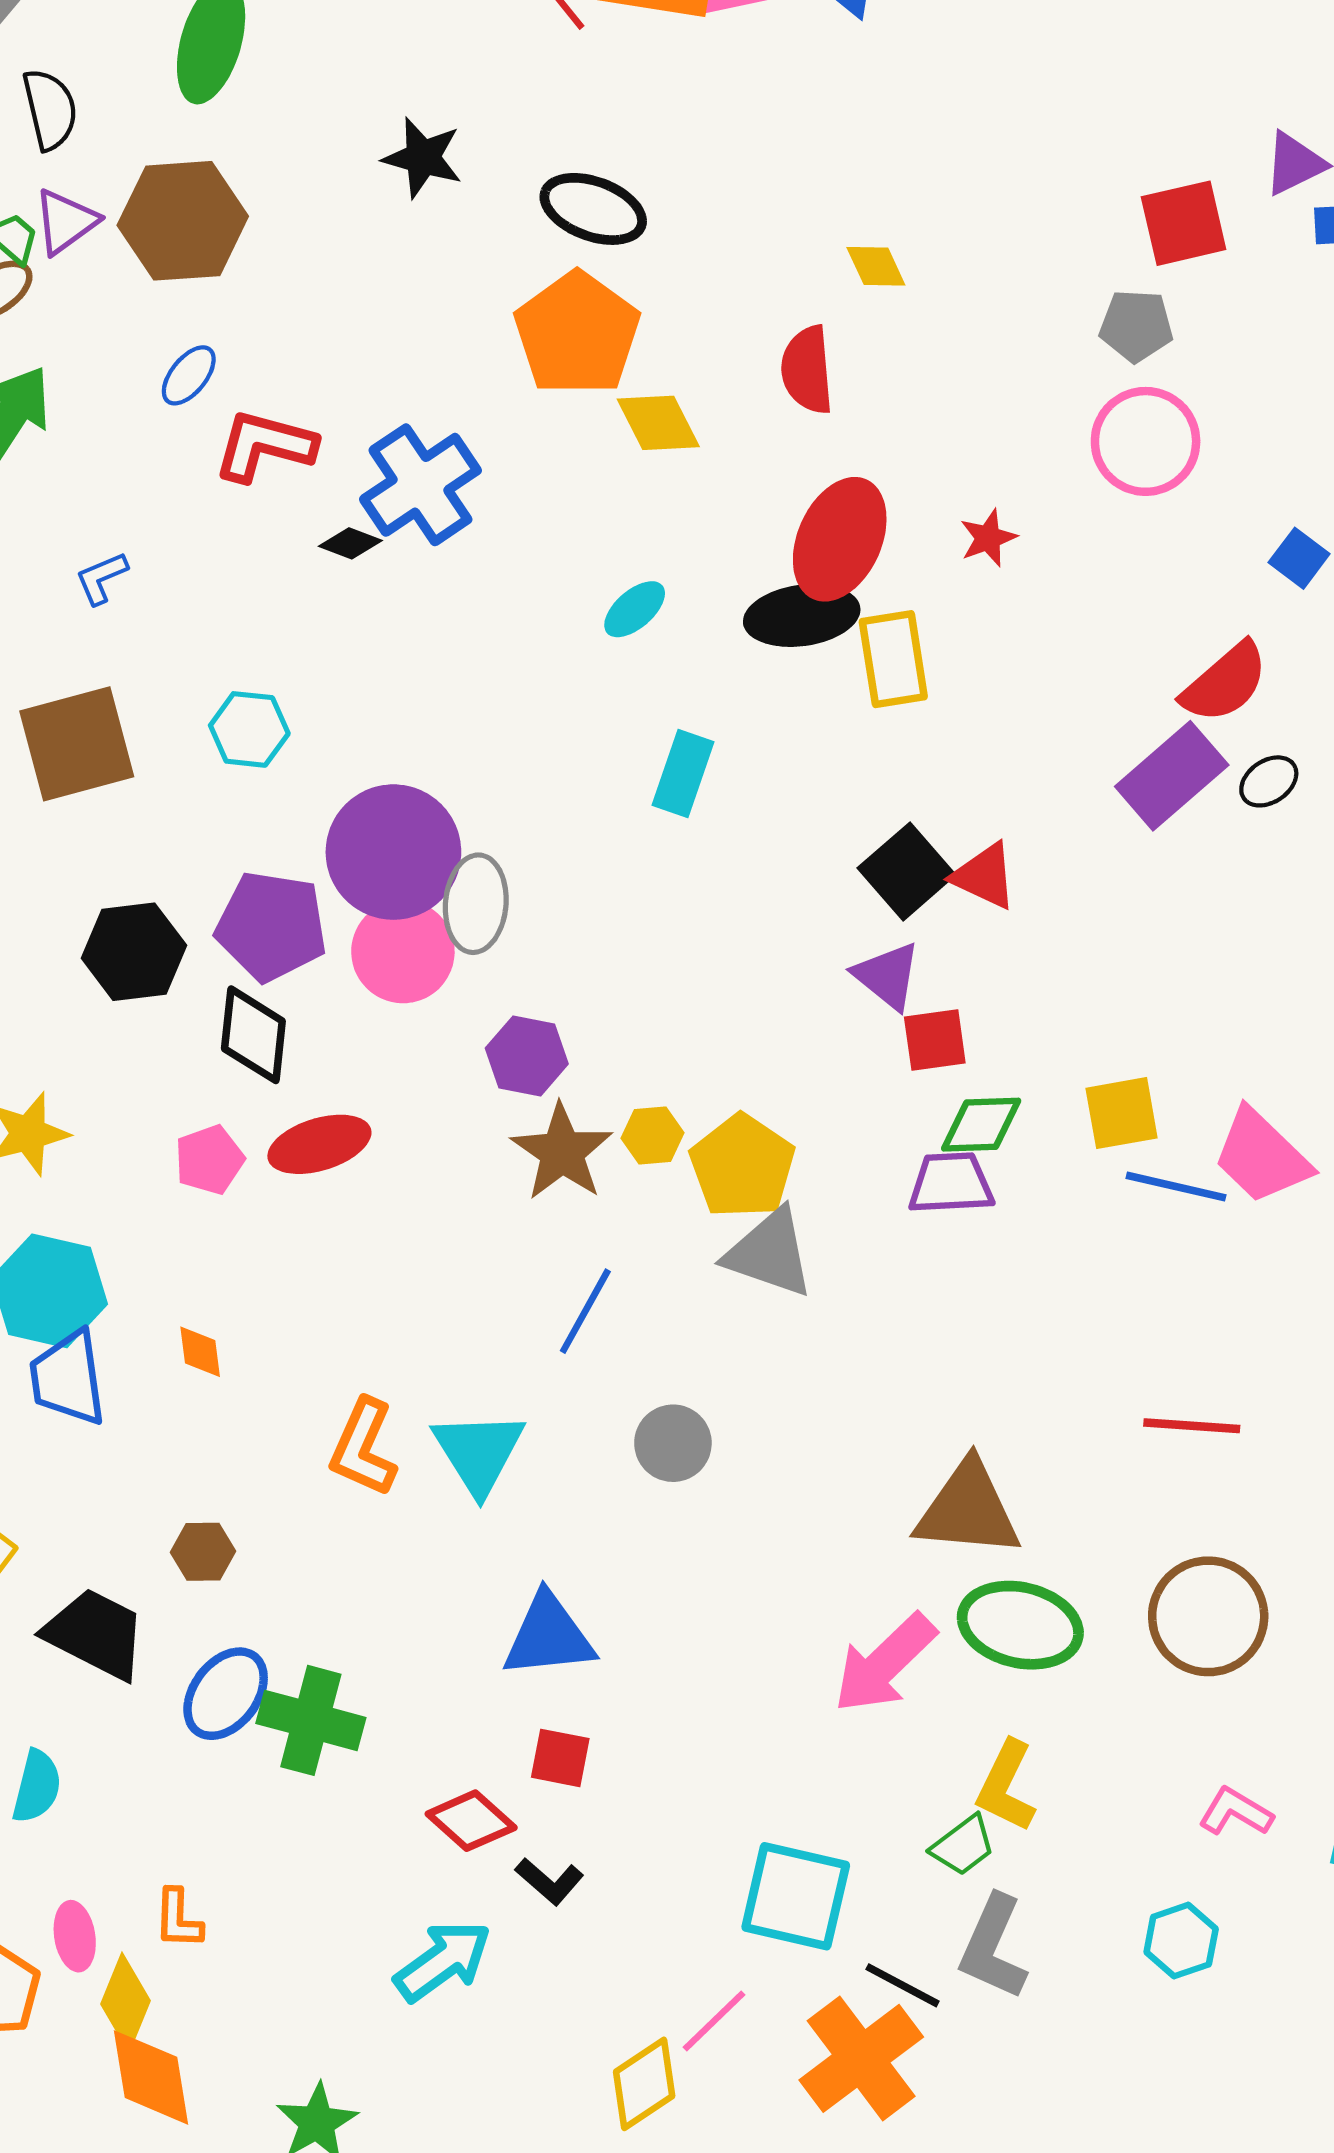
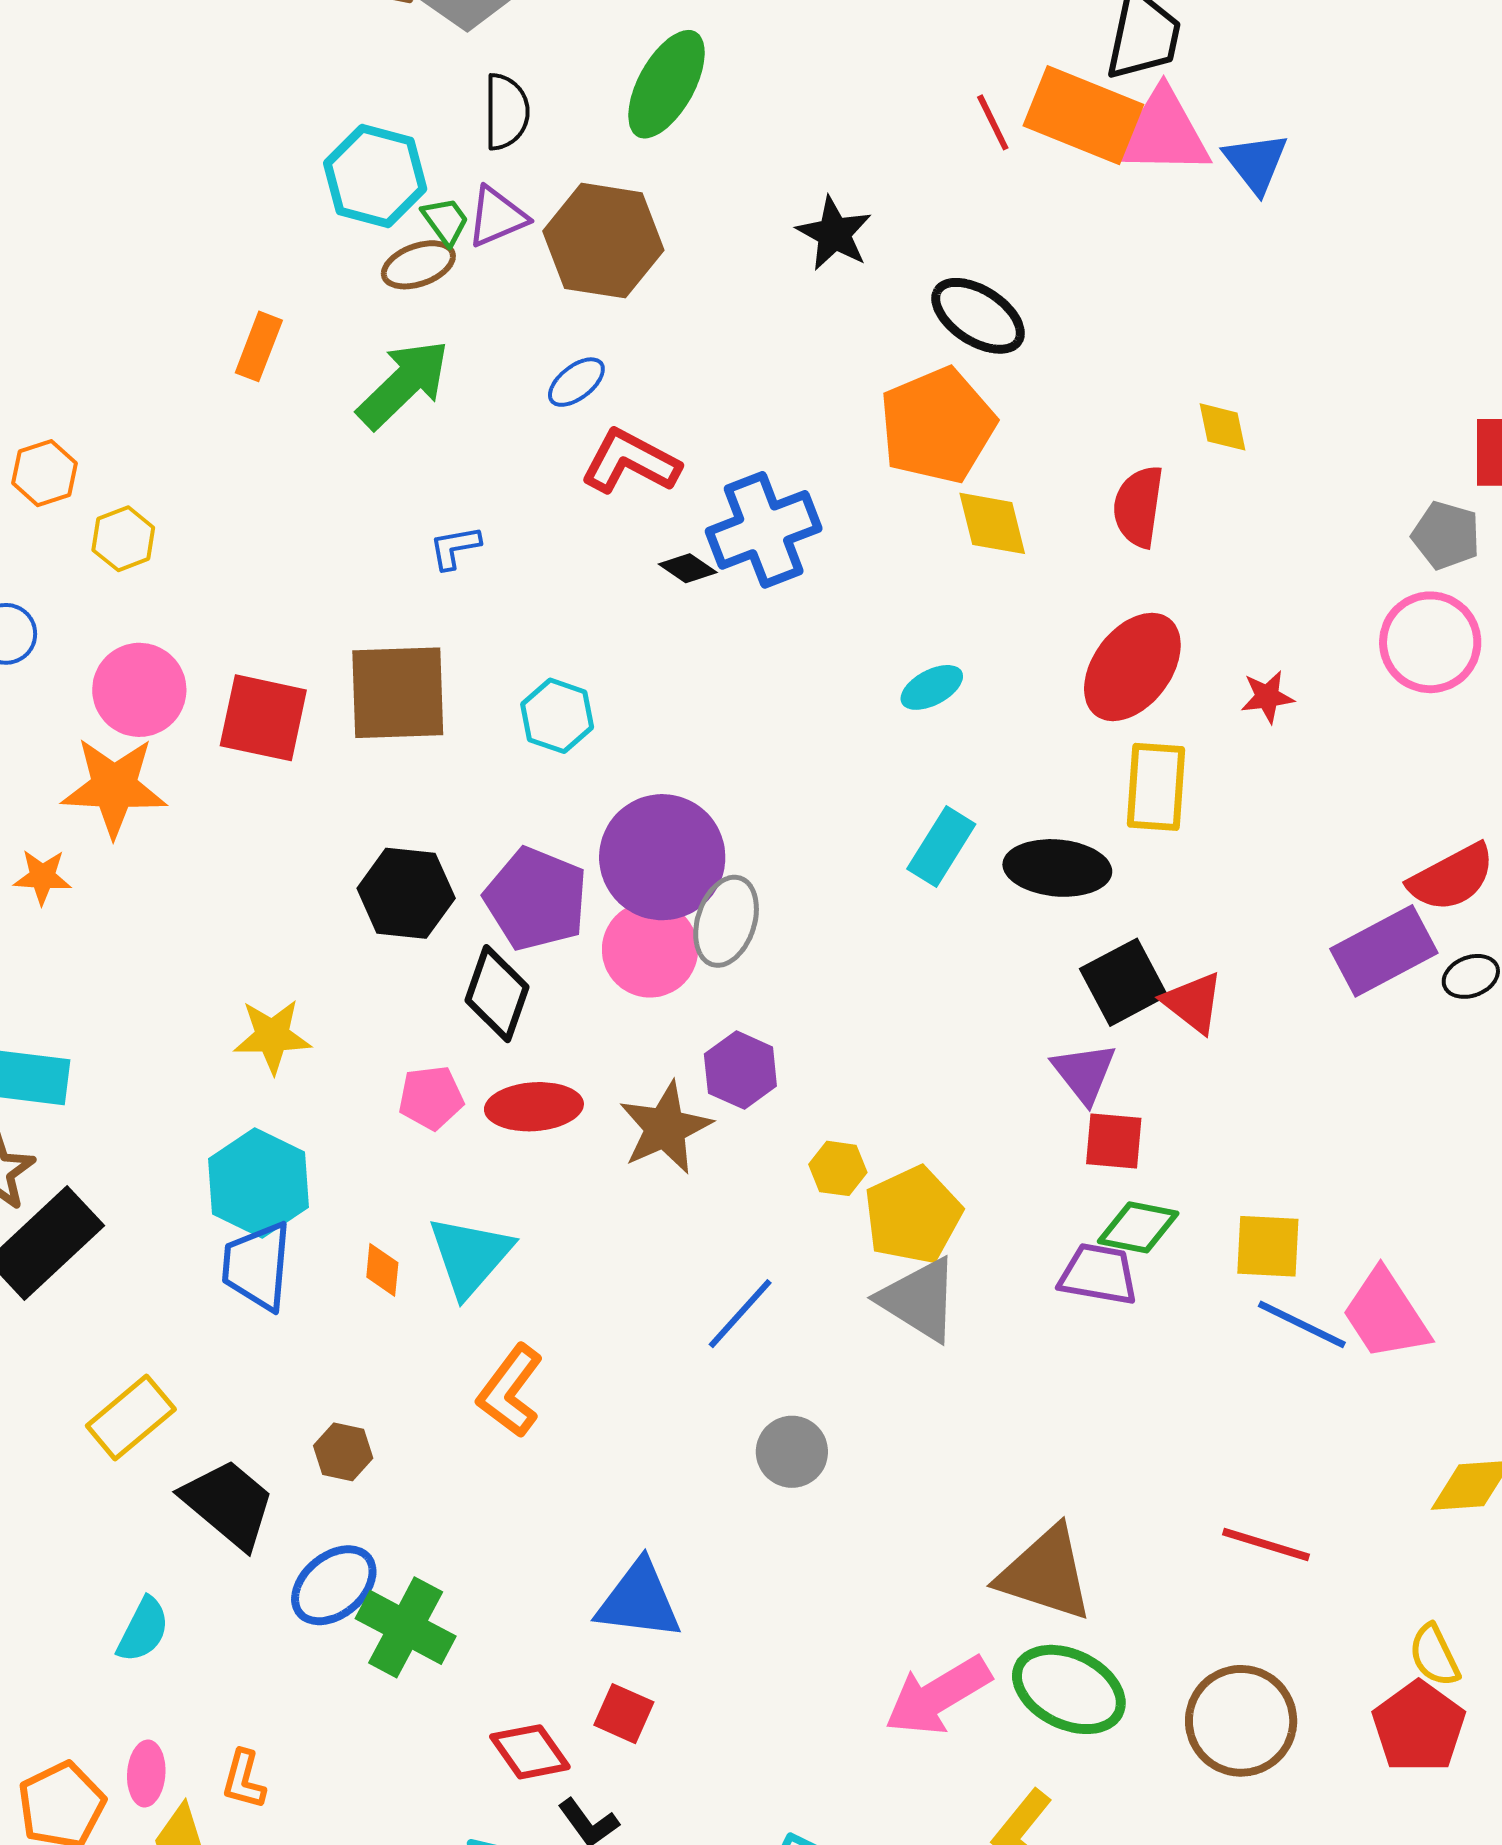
black ellipse: (802, 615) -> (1057, 868), moved
brown star: (562, 1152) -> (665, 1128), moved
cyan triangle: (479, 1452) -> (470, 1256), moved

